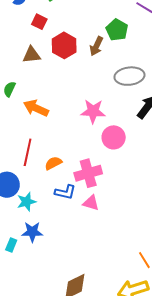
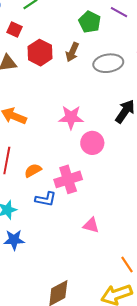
green pentagon: (117, 30) -> (90, 22), moved
gray ellipse: (129, 76) -> (108, 63), moved
pink triangle: (91, 203) -> (91, 225), moved

